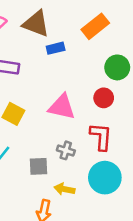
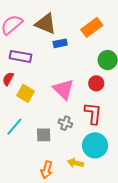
pink triangle: (62, 107) -> (63, 89), turned 30
yellow arrow: (64, 189) -> (75, 163), moved

